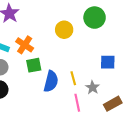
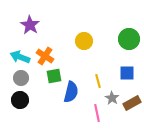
green circle: (95, 18) -> (129, 39), moved
yellow line: (73, 78) -> (98, 81), moved
brown rectangle: (113, 104) -> (132, 103), moved

